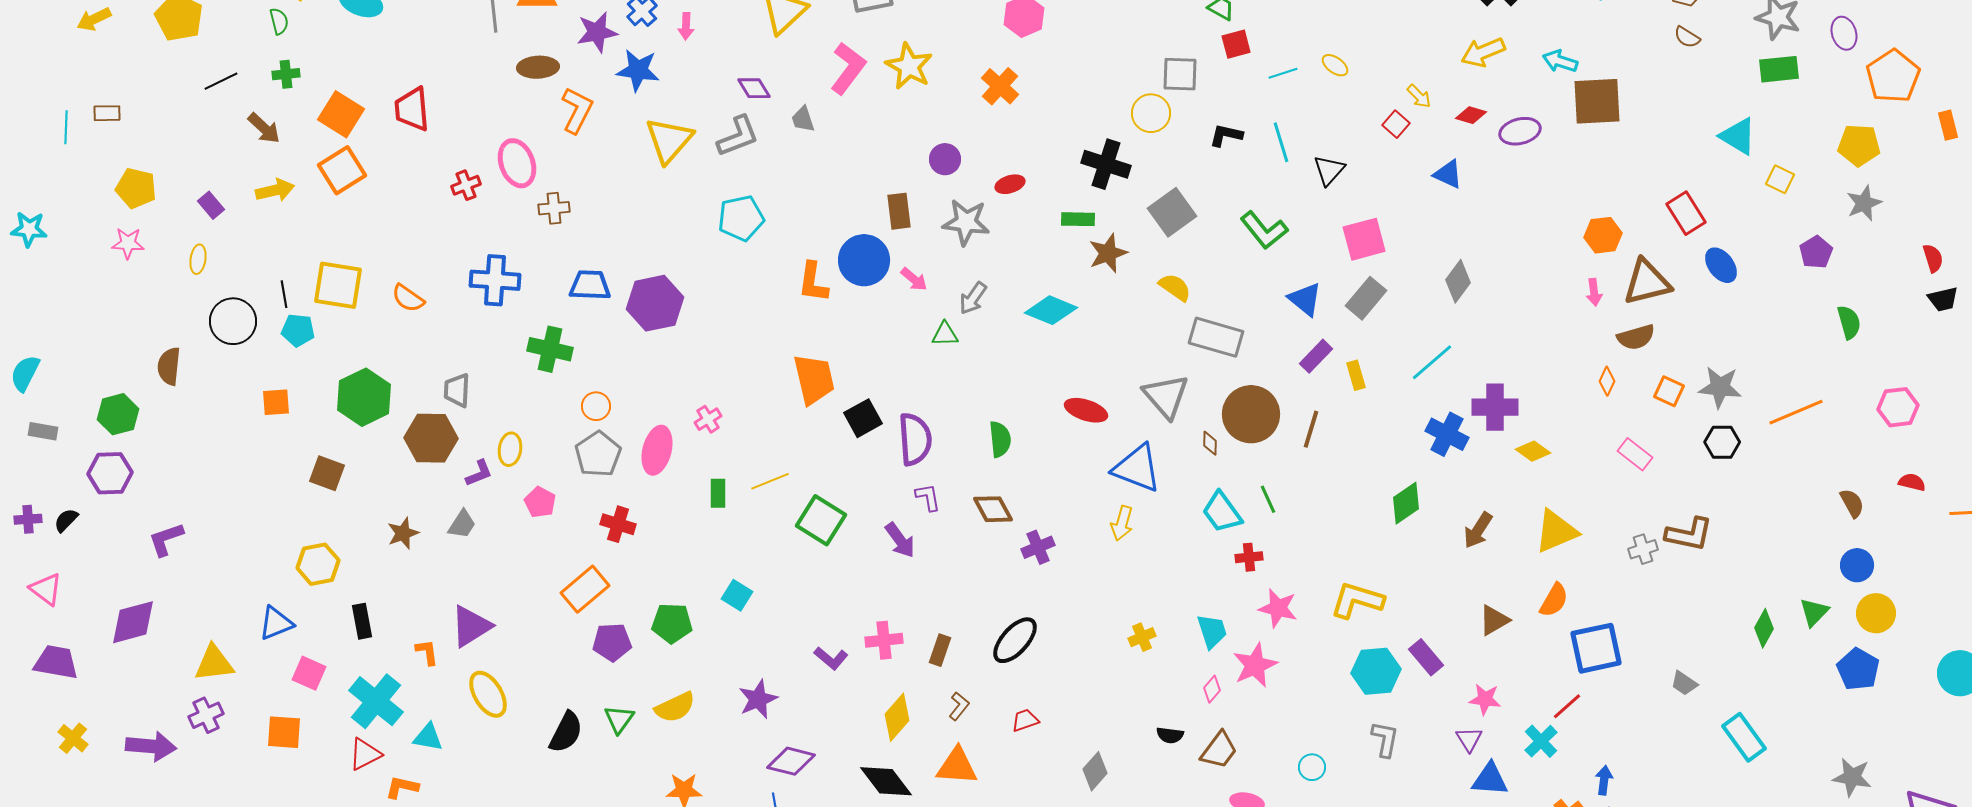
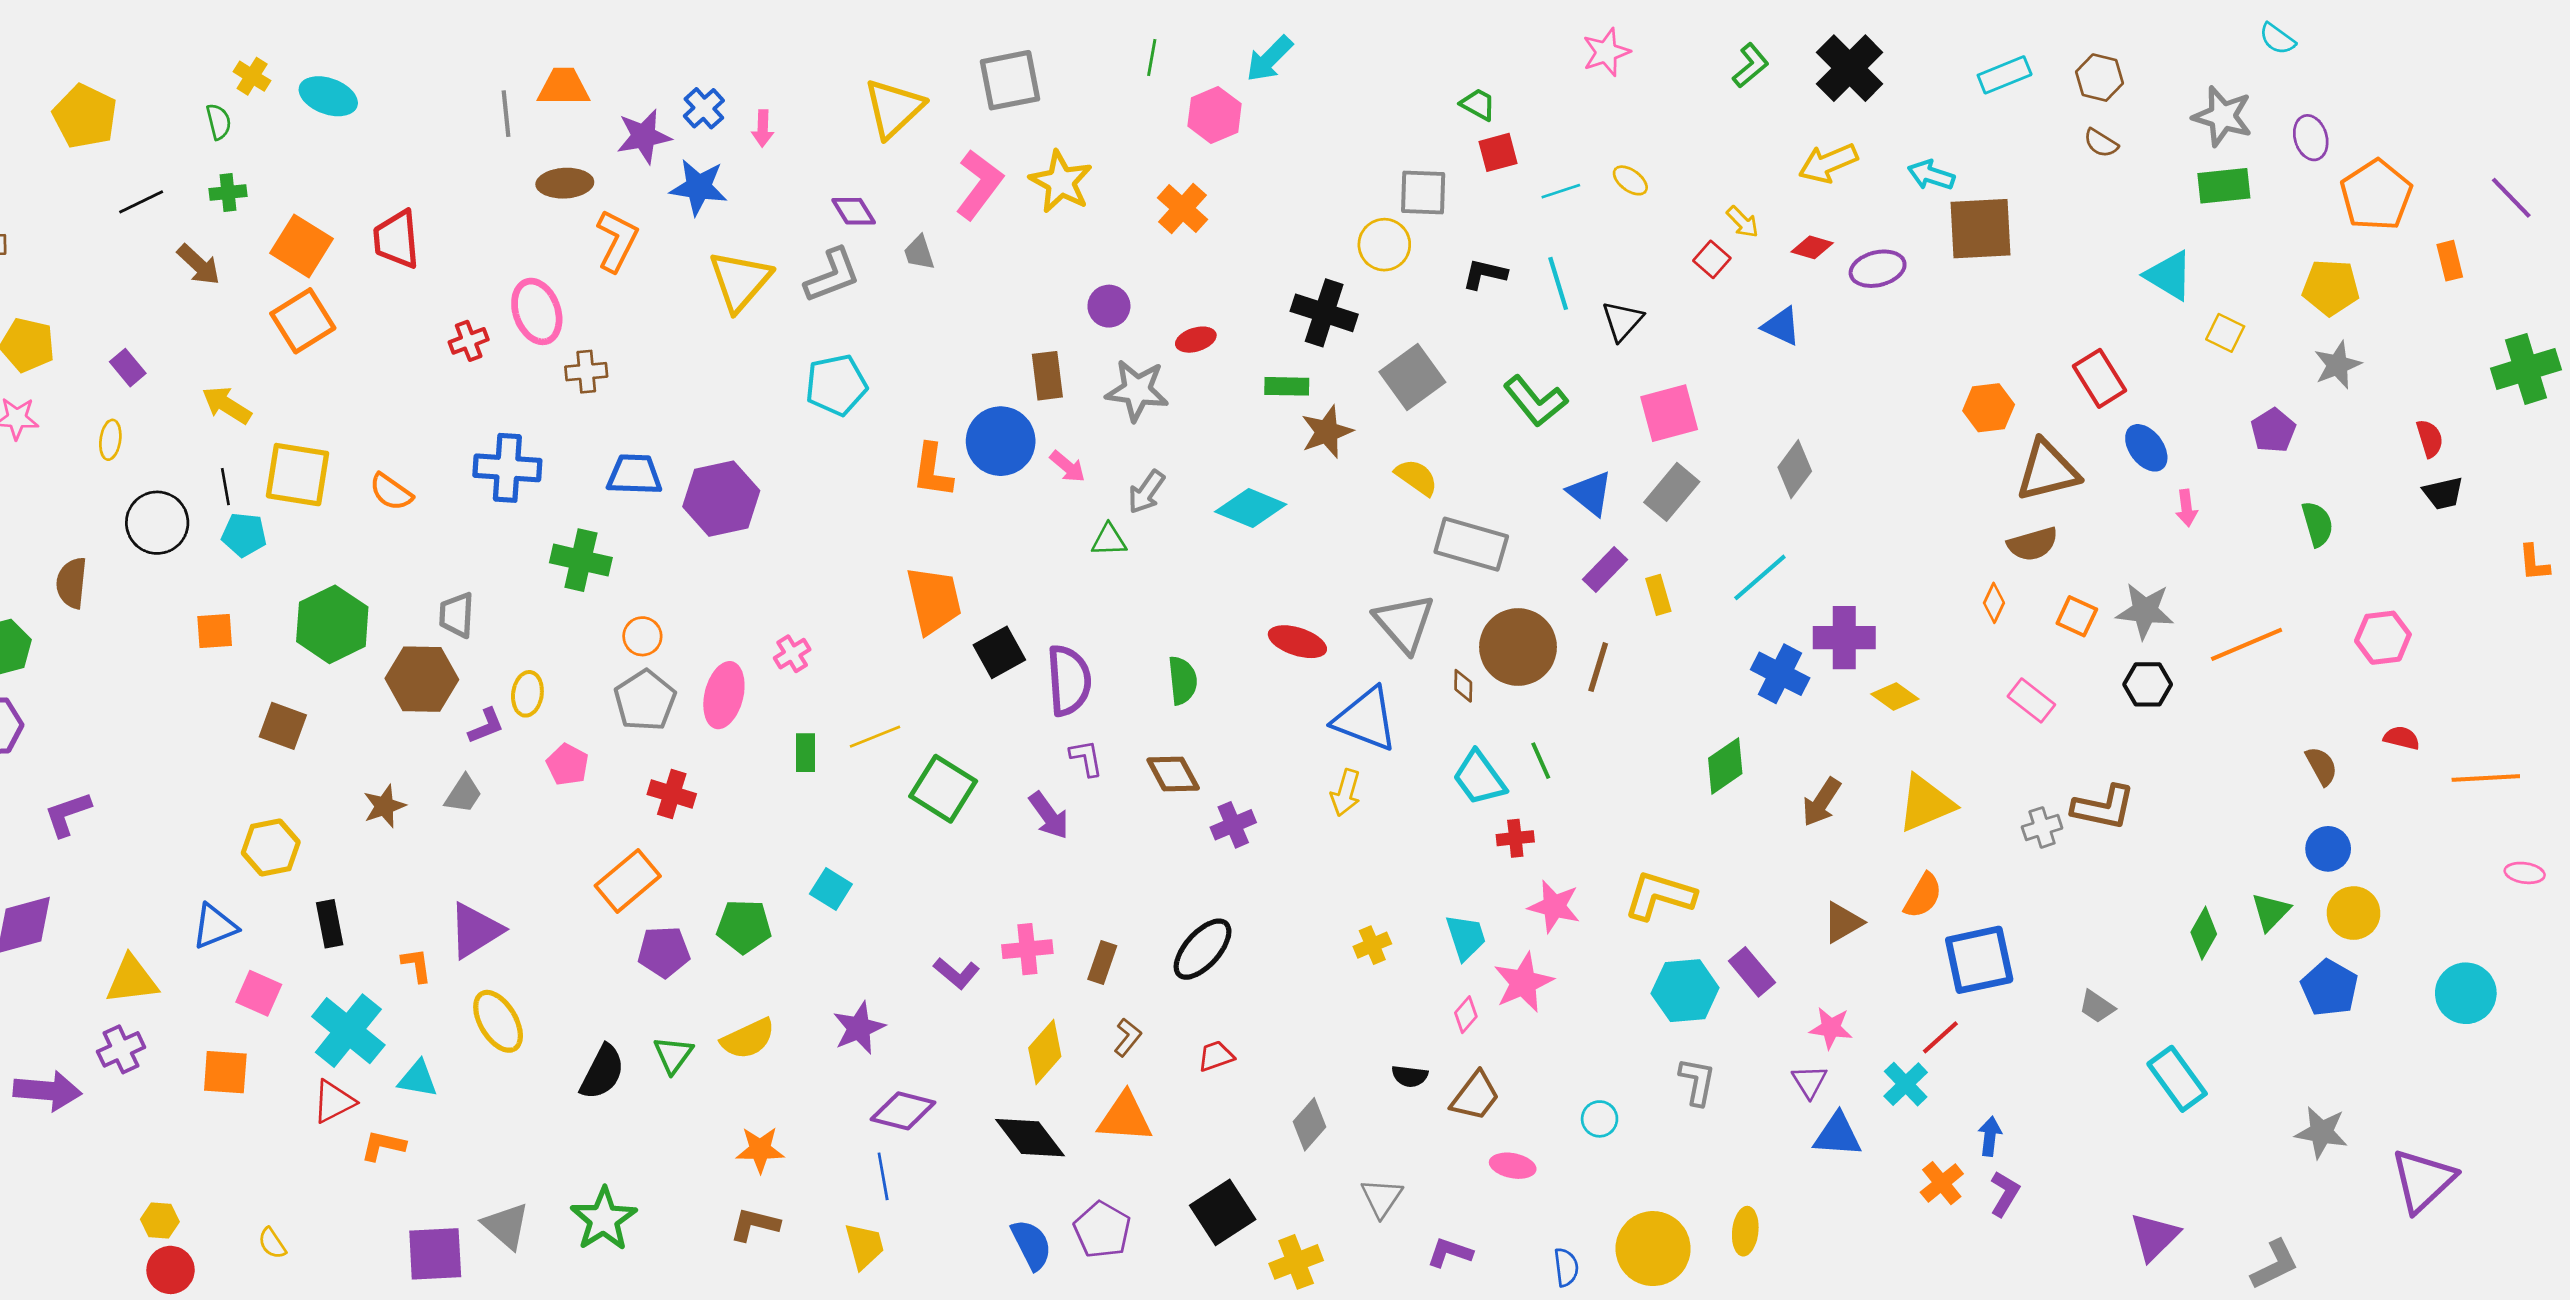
yellow arrow: (275, 190) -> (227, 405), moved, turned -135
pink arrow: (1594, 292) -> (2186, 508), moved

